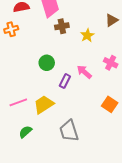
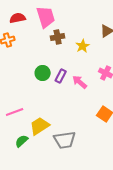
purple rectangle: (65, 81) -> (61, 76), moved
yellow trapezoid: (44, 104) -> (40, 126), moved
gray trapezoid: (69, 131) -> (65, 140), turned -80

